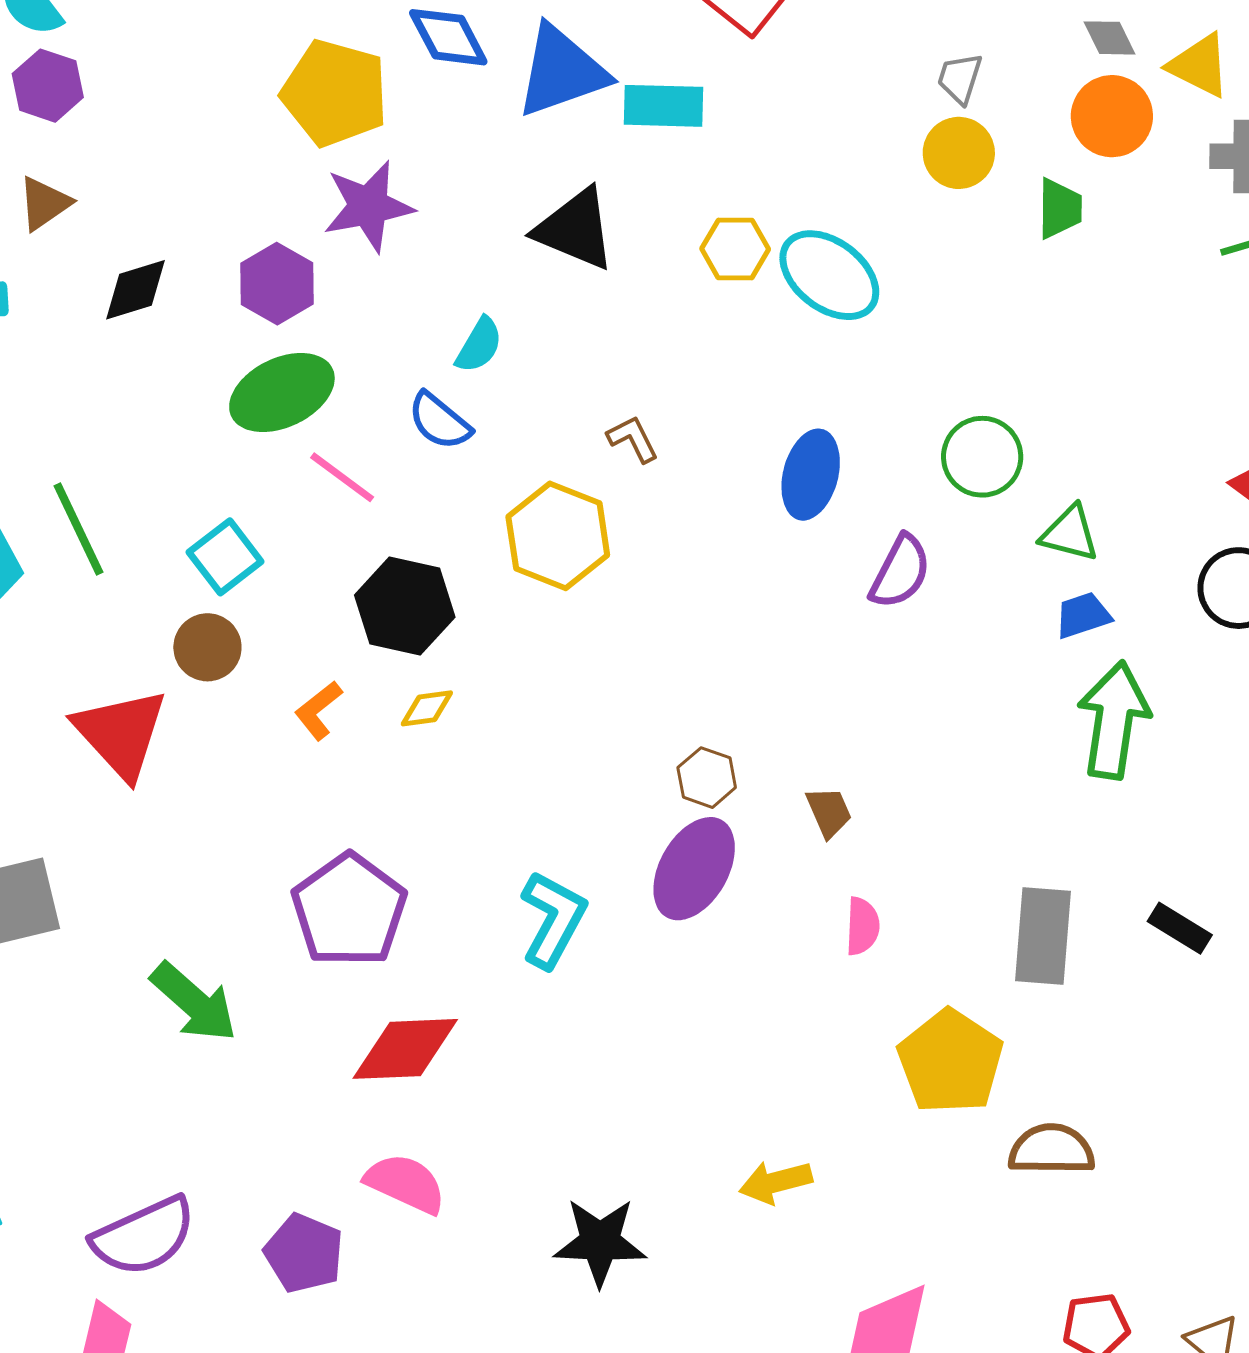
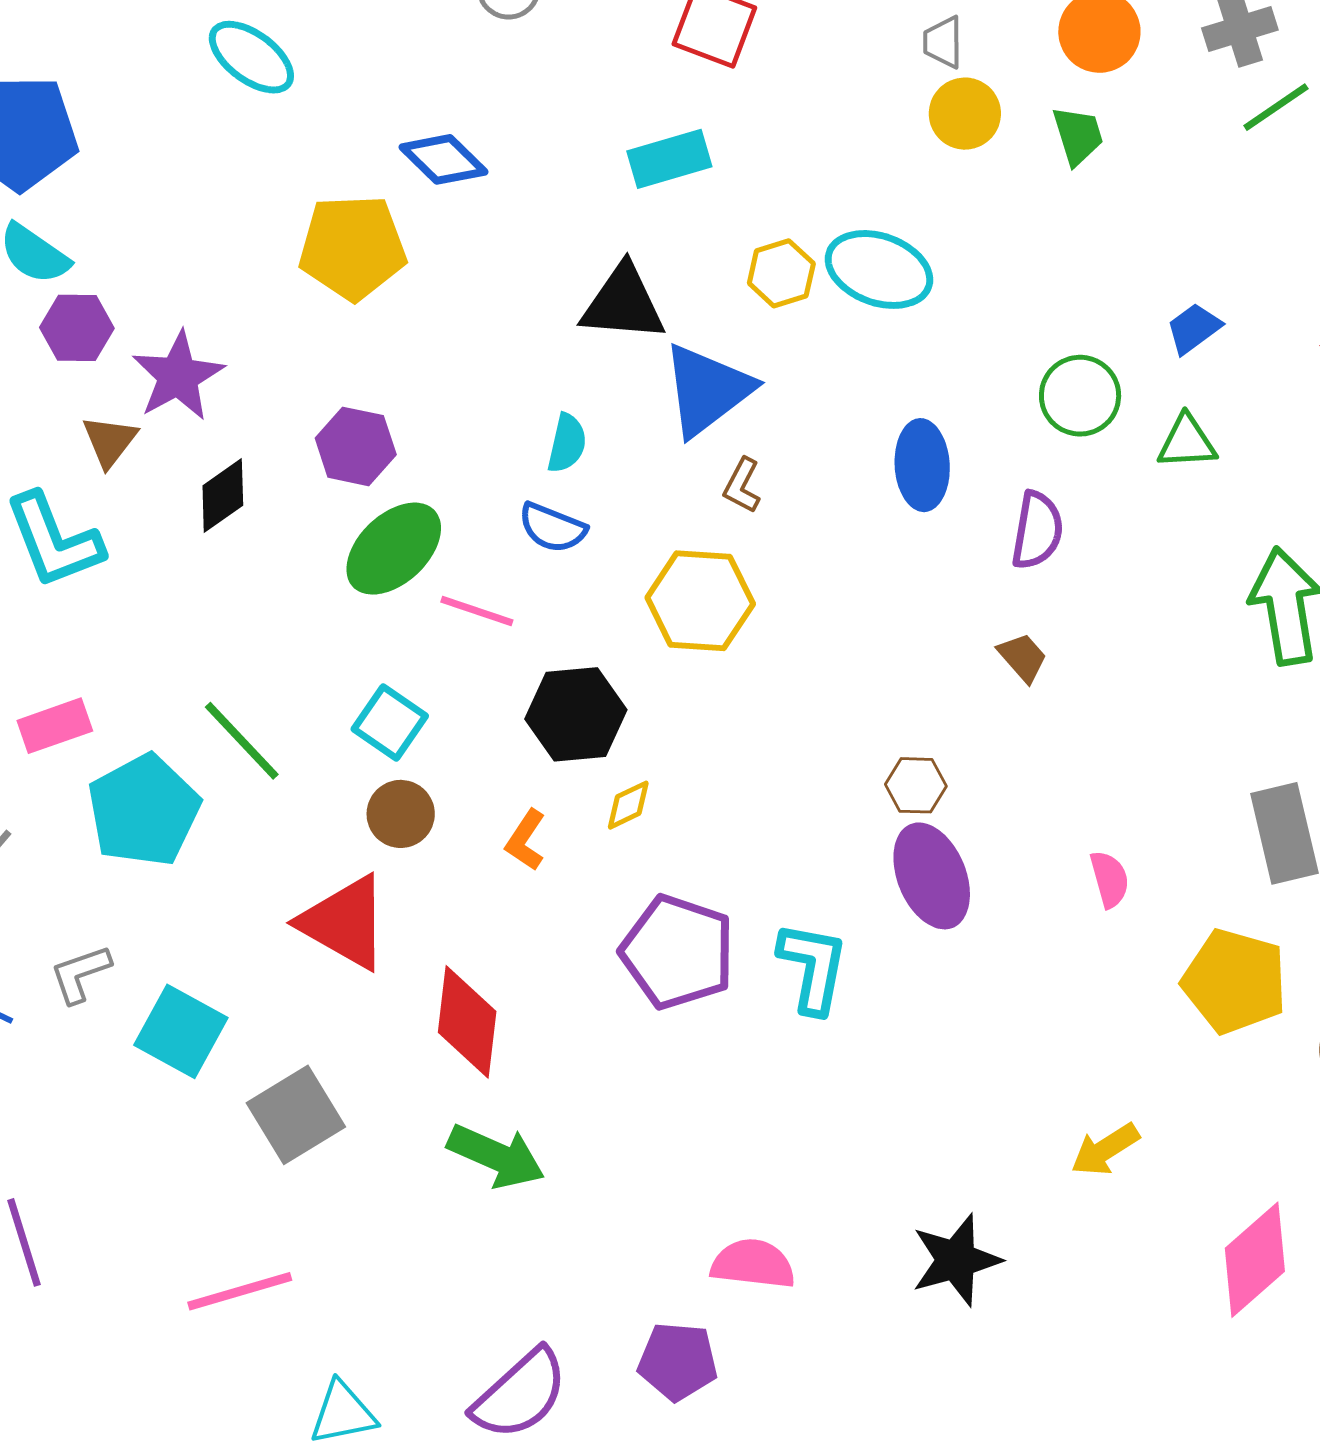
blue triangle: (562, 71) -> (707, 390), moved
purple star: (368, 206) -> (178, 376), moved
brown L-shape: (633, 439) -> (742, 485), turned -108
blue trapezoid: (1083, 615) -> (1194, 328), moved
brown trapezoid: (829, 812) -> (1023, 657), moved
purple ellipse: (694, 869) -> (932, 876), turned -34
purple pentagon: (349, 910) -> (678, 952), moved
red diamond: (405, 1049) -> (467, 1022), moved, turned -63

